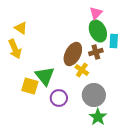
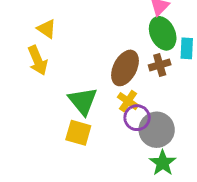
yellow cross: (82, 70) -> (128, 101), moved
yellow square: (30, 86) -> (78, 133), moved
purple circle: (59, 98) -> (137, 118), moved

